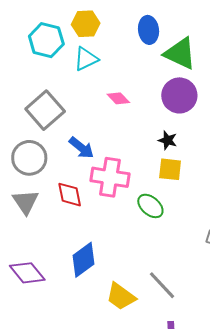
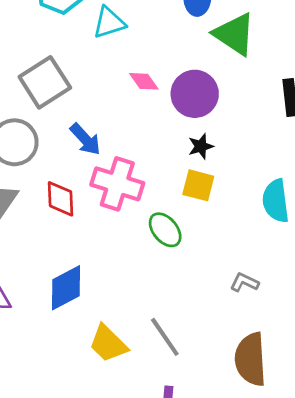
purple circle: (179, 95) -> (195, 94), moved
black star: (168, 140) -> (201, 146), turned 30

